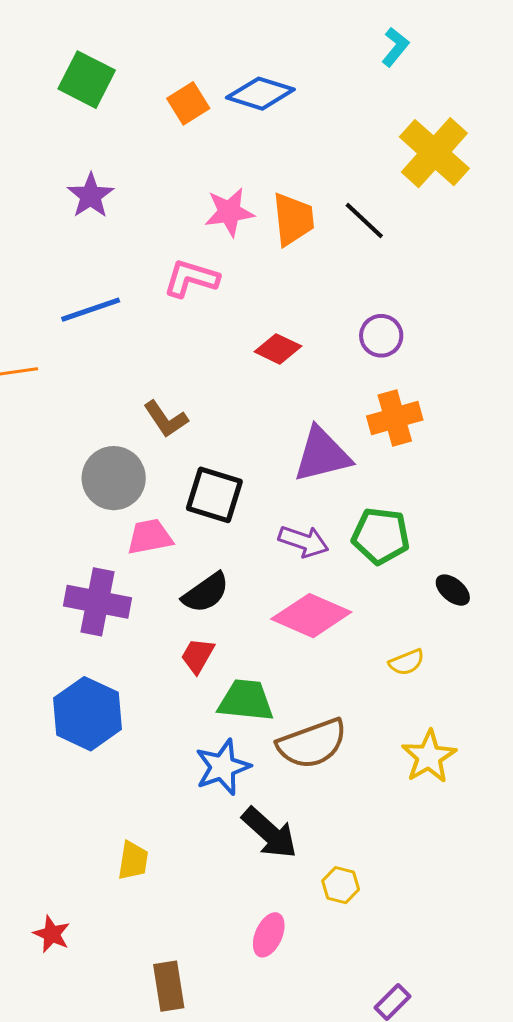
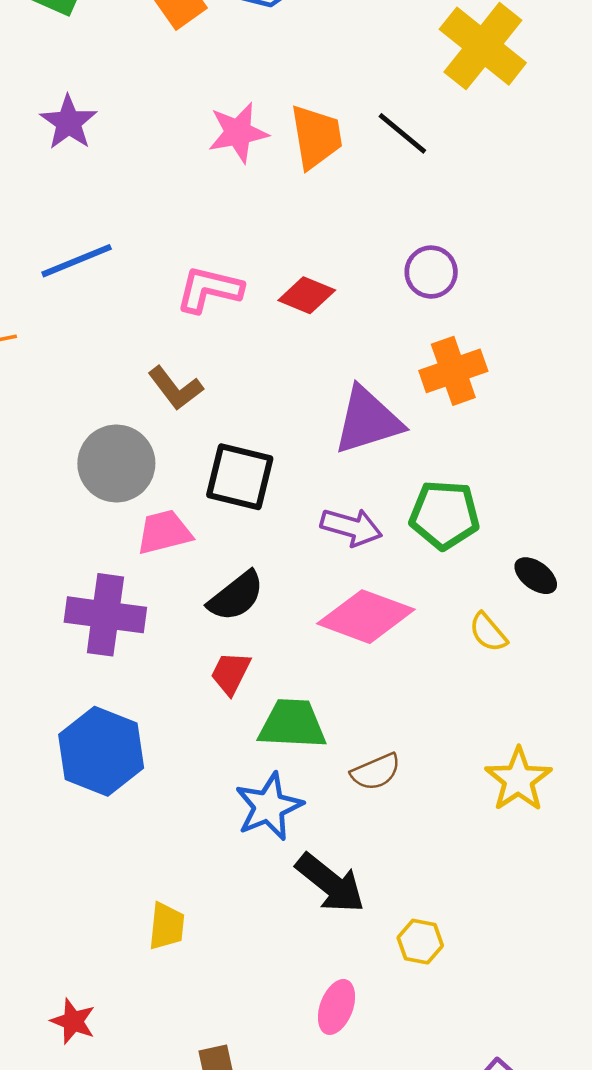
pink L-shape: (191, 278) -> (209, 289), moved
yellow semicircle: (407, 662) -> (488, 632), moved, turned 75
brown semicircle: (312, 744) -> (376, 772), size x0.6

